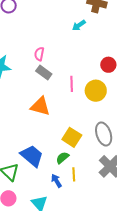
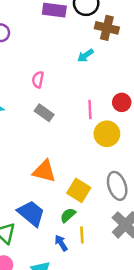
pink semicircle: (39, 54) -> (38, 80), moved
pink line: (72, 84) -> (90, 110), moved
orange triangle: (40, 106) -> (44, 171), moved

